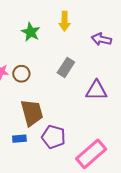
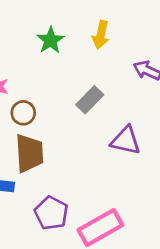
brown circle: (21, 74) -> (23, 113), moved
purple pentagon: (53, 137) -> (51, 213), moved

